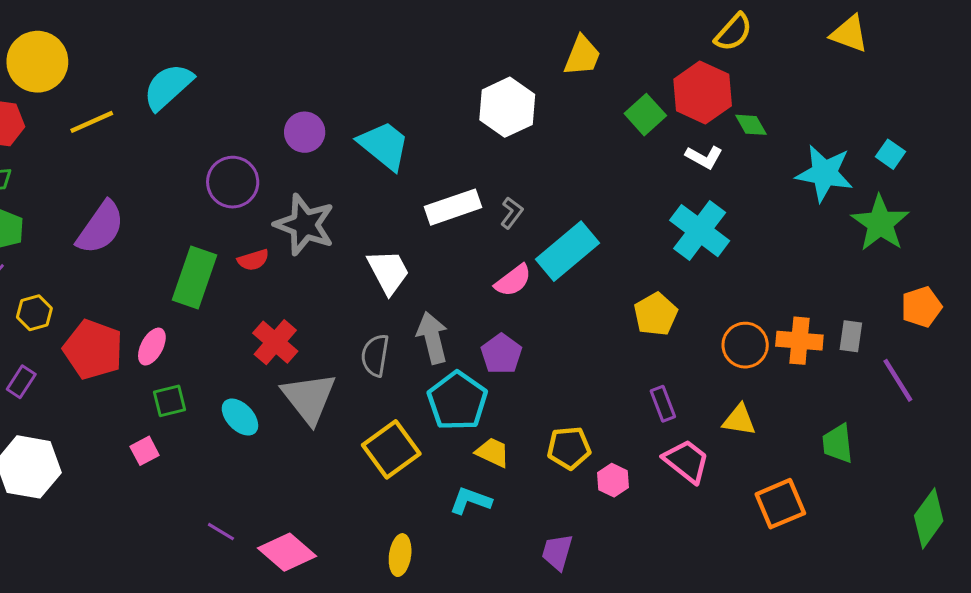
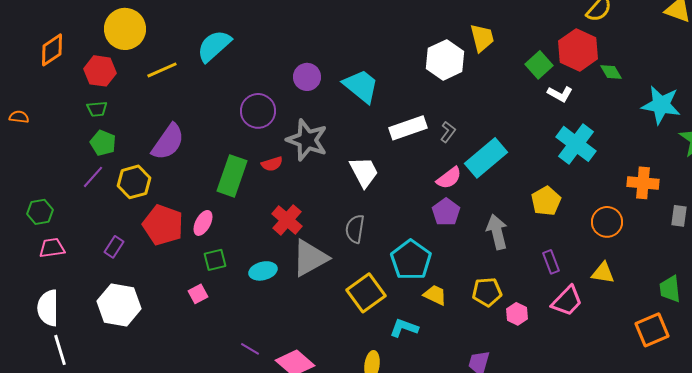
yellow trapezoid: (582, 56) -> (482, 38), moved, turned -36
white L-shape: (704, 157) -> (560, 94), moved
yellow hexagon: (34, 313) -> (134, 182), moved, size x1.4
gray arrow: (432, 338) -> (497, 232), moved
orange cross: (799, 341) -> (643, 183), moved
purple pentagon: (501, 354) -> (446, 212), moved
gray triangle: (309, 398) -> (310, 258), turned 39
cyan ellipse: (240, 417) -> (263, 271), turned -60
pink trapezoid: (686, 461) -> (567, 301), turned 96
cyan L-shape: (471, 501) -> (404, 328), moved
orange square: (780, 504) -> (652, 330), moved

